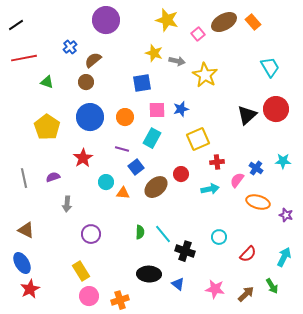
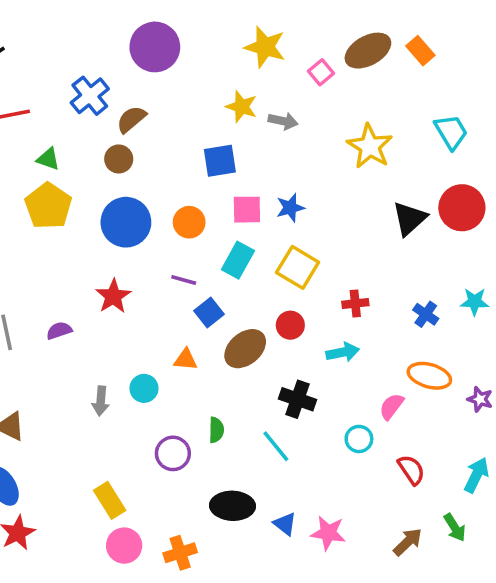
blue cross: (70, 47) -> (90, 96), size x1.5
yellow star: (205, 75) -> (370, 146), moved
yellow pentagon: (47, 127) -> (48, 206), moved
yellow square: (198, 139) -> (298, 267), moved, turned -35
pink semicircle: (237, 180) -> (391, 406), moved
cyan circle: (106, 182) -> (144, 388), moved
gray arrow: (67, 204) -> (101, 401), moved
purple circle: (91, 234) -> (173, 453), moved
cyan line: (163, 234) -> (276, 446), moved
black cross: (185, 251) -> (298, 399), moved
red semicircle: (248, 254) -> (411, 470), turned -78
pink star: (215, 289) -> (328, 533), moved

